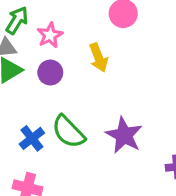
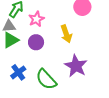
purple star: (124, 135) -> (76, 66), moved
blue cross: (32, 138) -> (18, 72), moved

